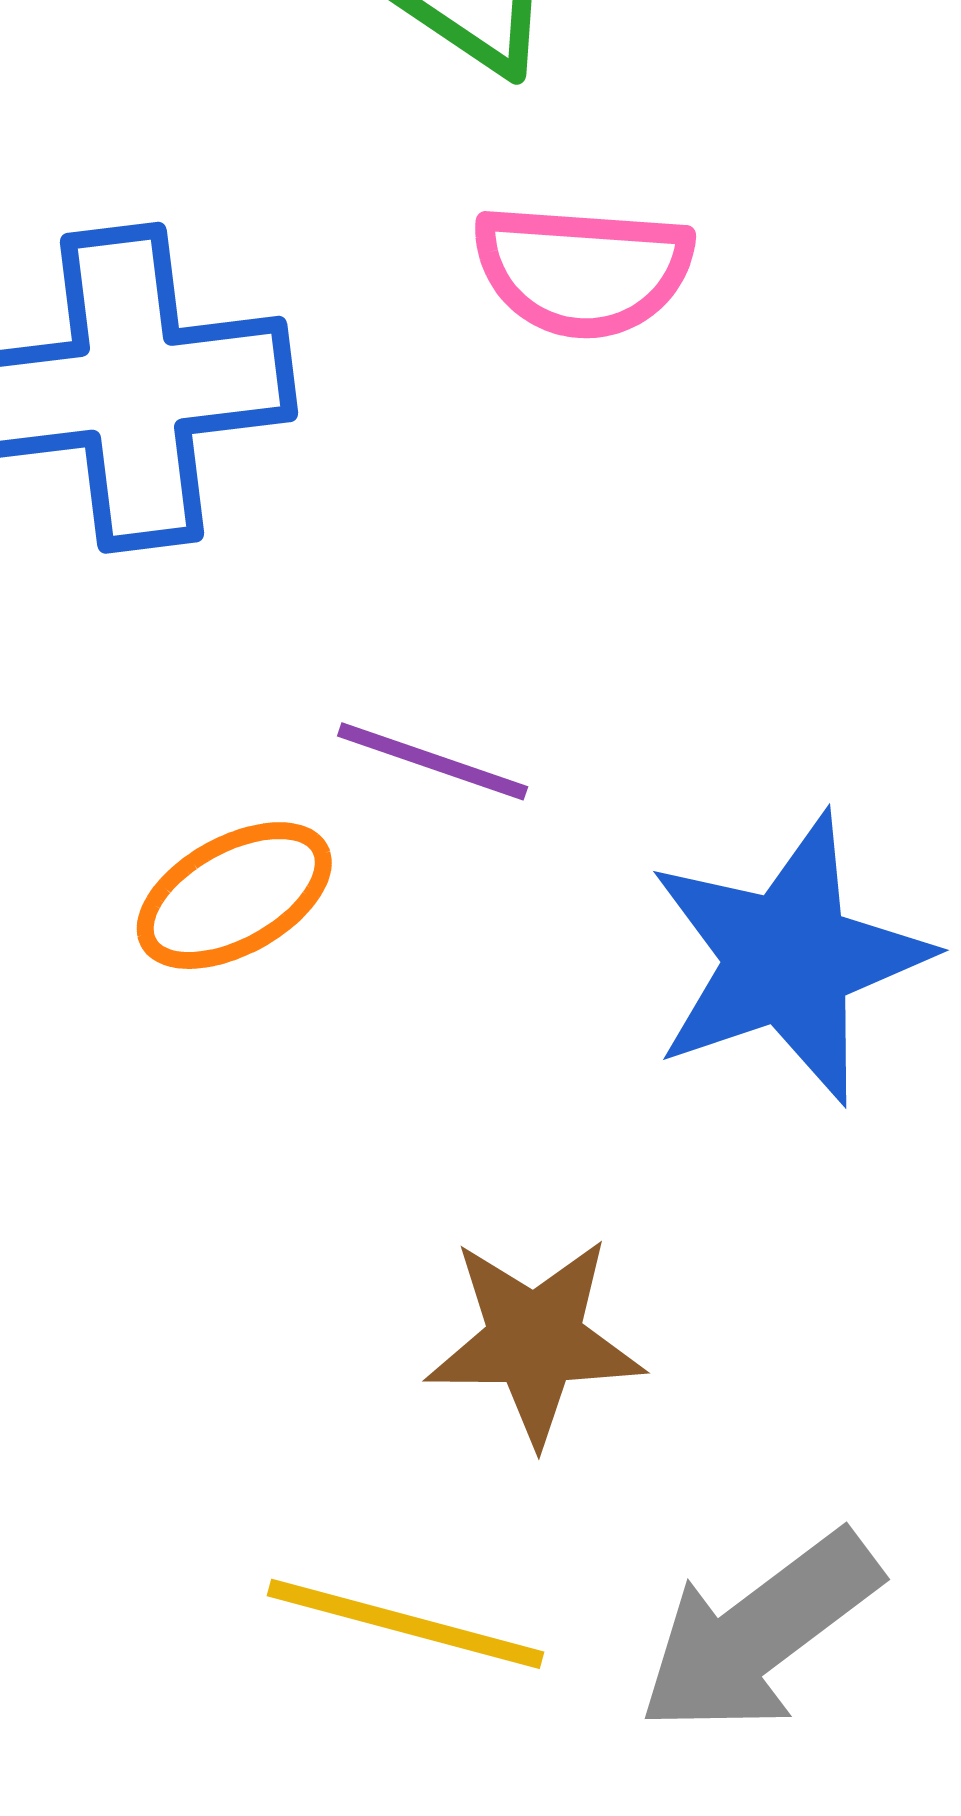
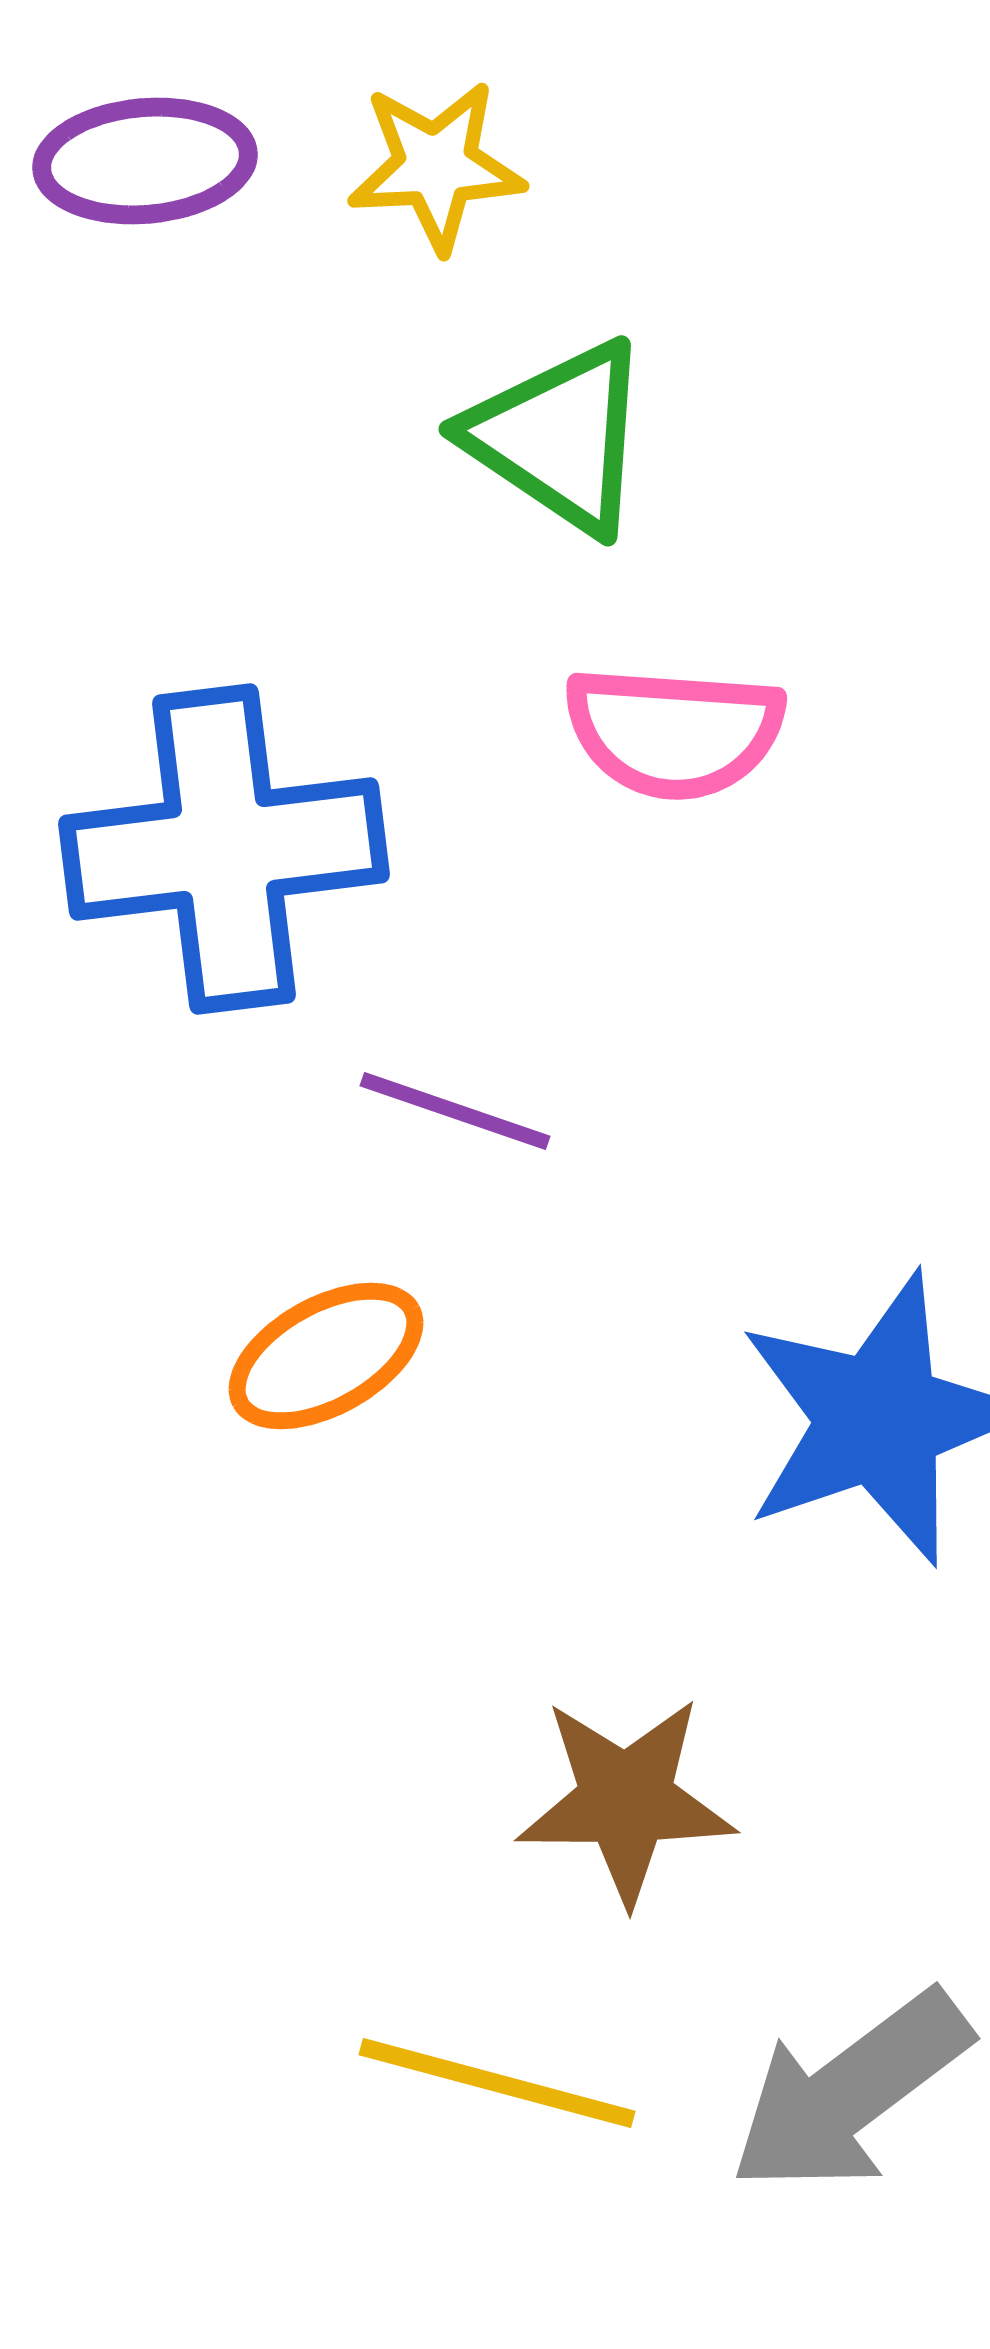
purple line: (433, 761) -> (455, 1111), moved

